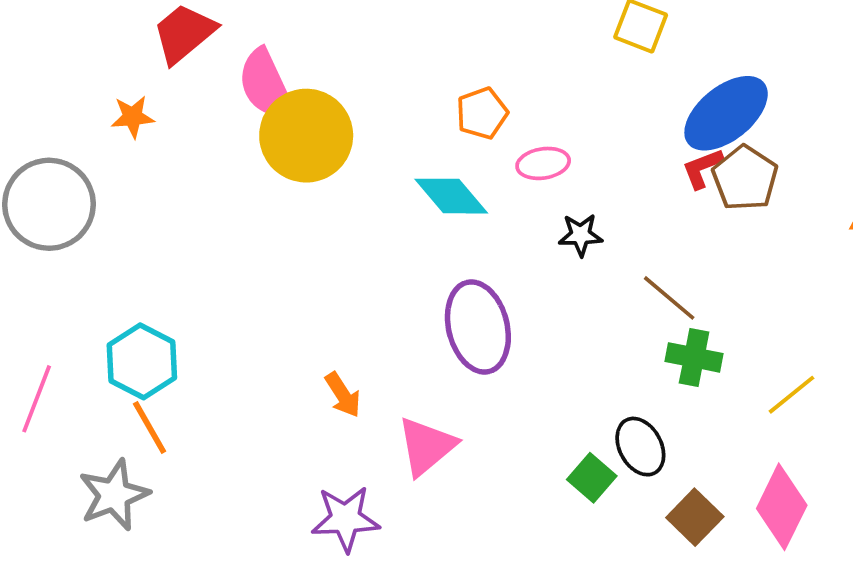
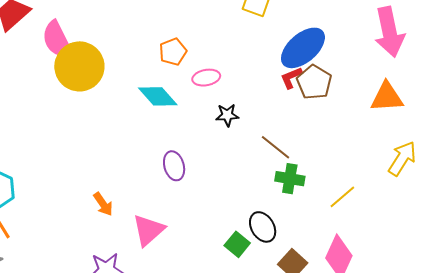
purple ellipse: (478, 327) -> (174, 166), size x0.6

